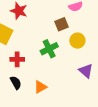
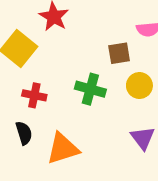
green cross: (49, 49) -> (90, 89), turned 30
orange triangle: (40, 87) -> (63, 149), size x1.5

